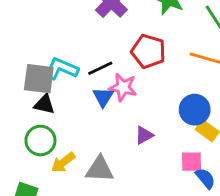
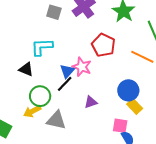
black line: (100, 68) -> (65, 84), moved, turned -30
cyan L-shape: (61, 69) -> (42, 47), turned -35
gray square: (39, 79) -> (54, 12), moved, size x0.7
green circle: (40, 140) -> (40, 96), moved

